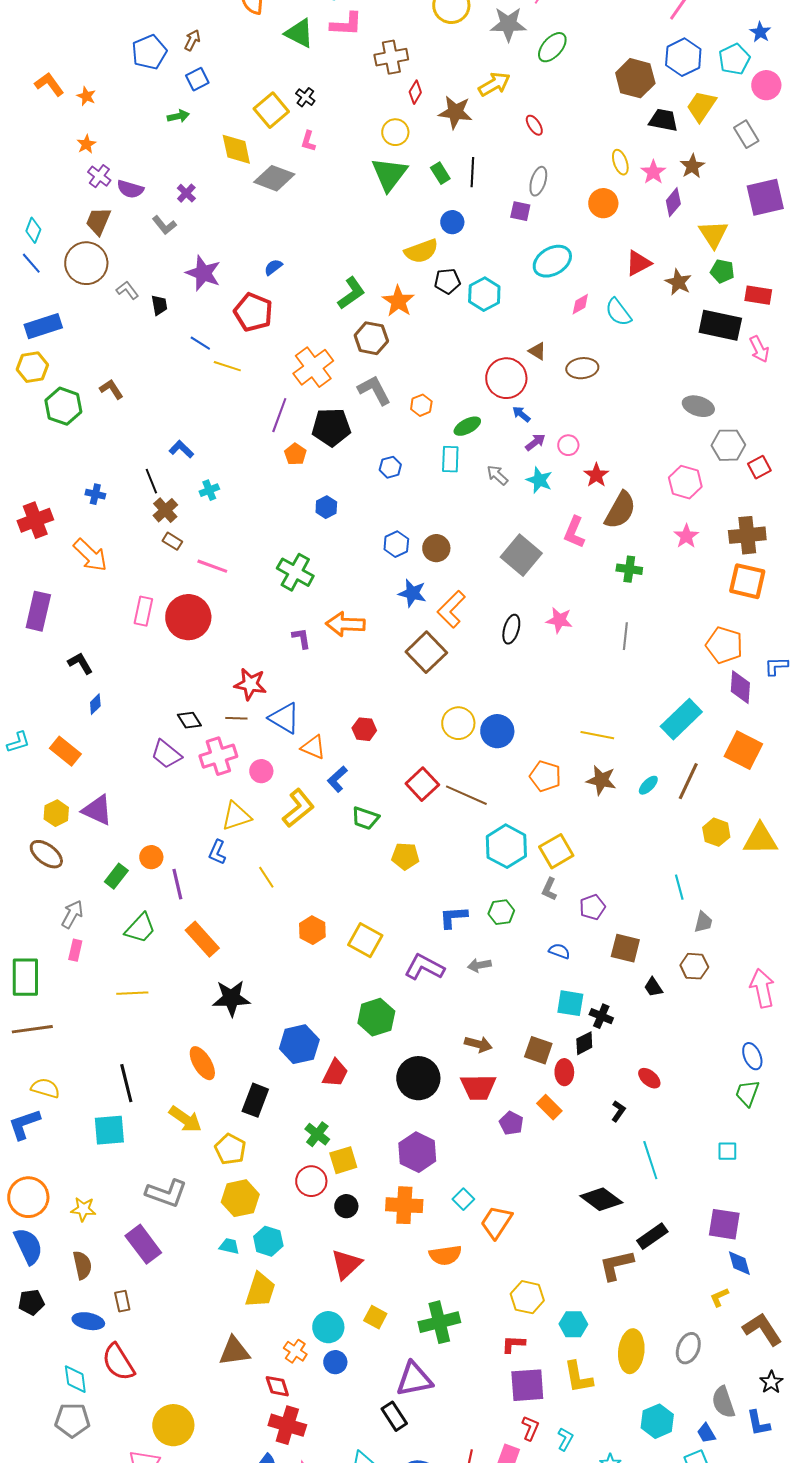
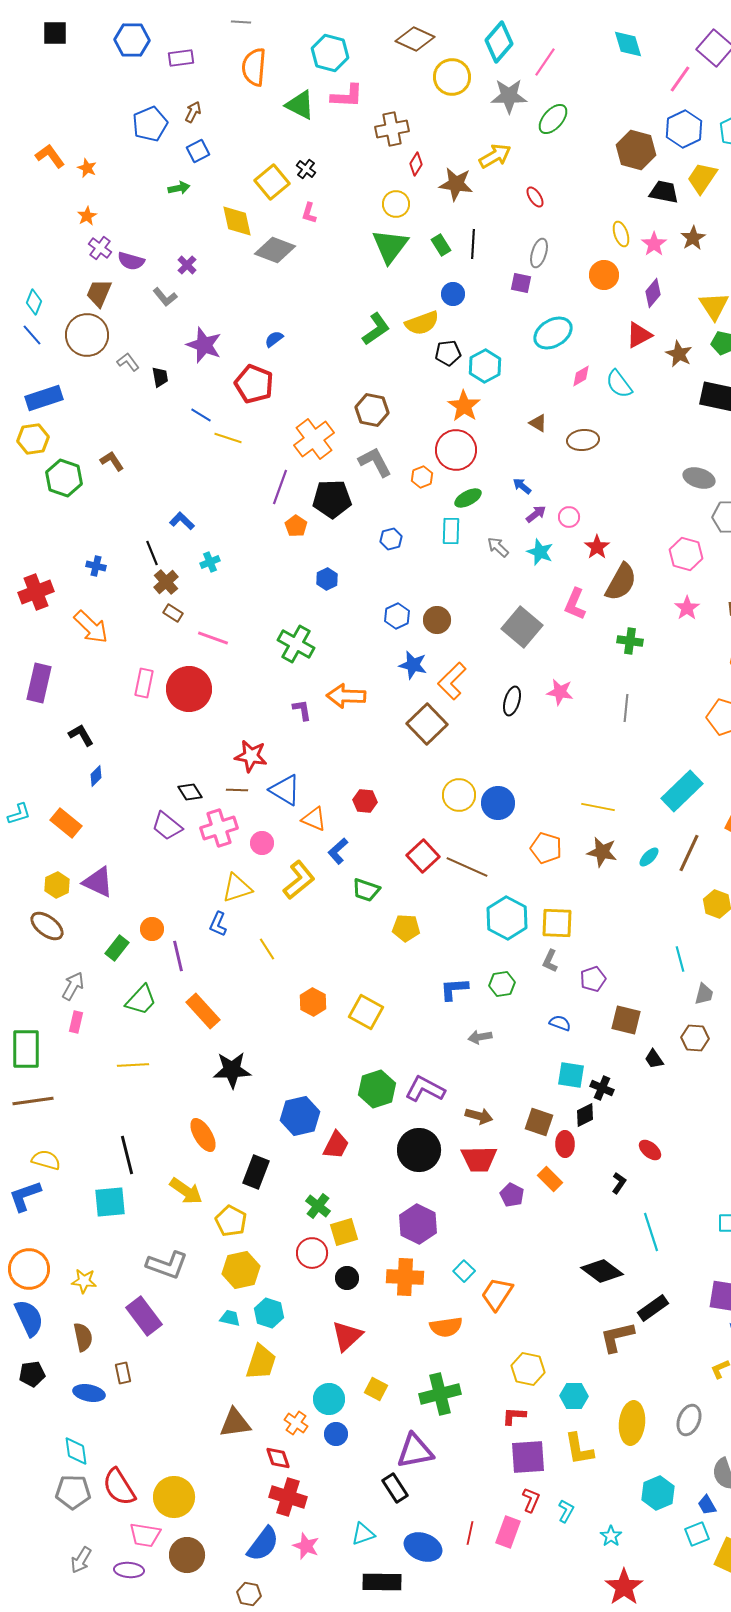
purple diamond: (673, 202) -> (653, 293), moved
green L-shape: (351, 293) -> (376, 329), moved
orange star: (398, 301) -> (464, 406), moved
red circle: (506, 378) -> (456, 450), moved
yellow square: (556, 851) -> (557, 923), turned 32
purple L-shape: (424, 967) -> (425, 1089), moved
red semicircle: (118, 1362) -> (119, 1487), moved

